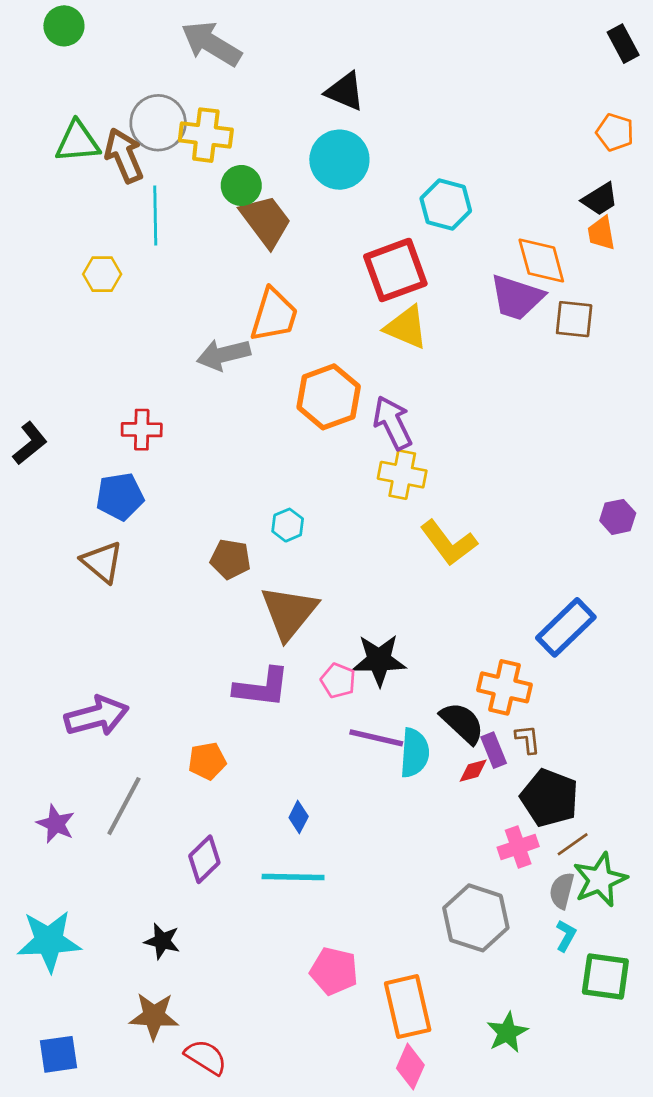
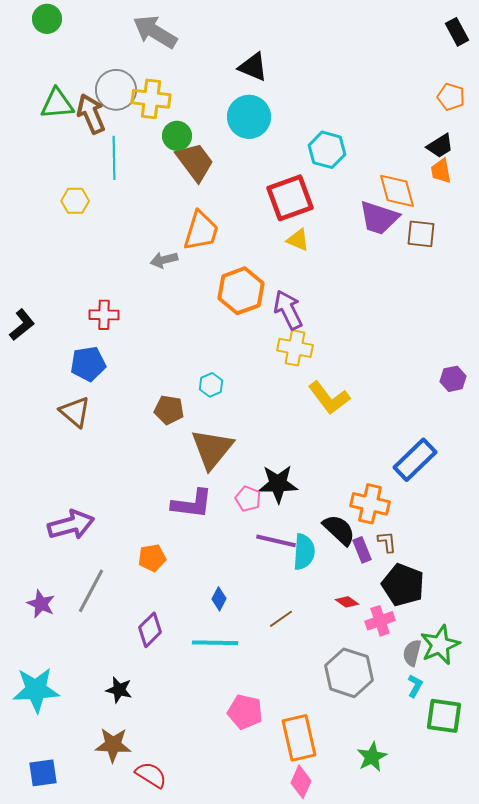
yellow triangle: (406, 327) -> (298, 240), size x0.7
gray arrow: (224, 355) -> (164, 260), size x0.7
red diamond: (473, 771) -> (347, 602), moved, turned 50
brown line: (573, 844) -> (281, 619), moved

